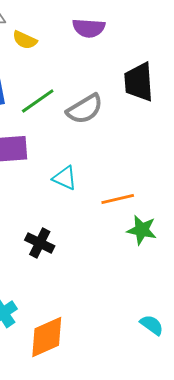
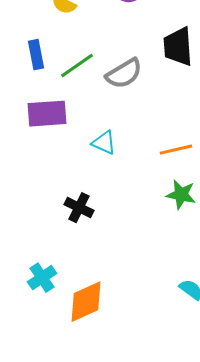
orange line: (118, 199) -> (176, 150), moved

